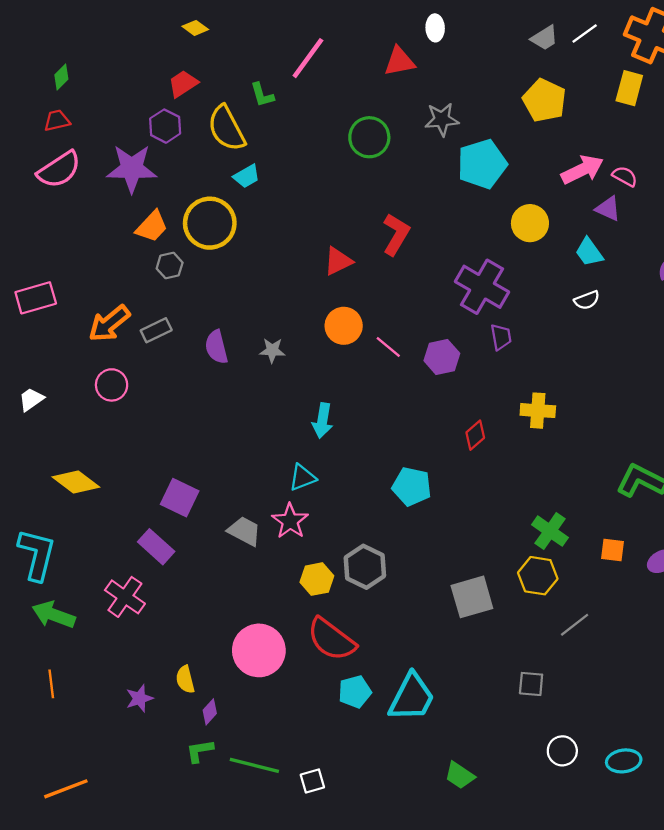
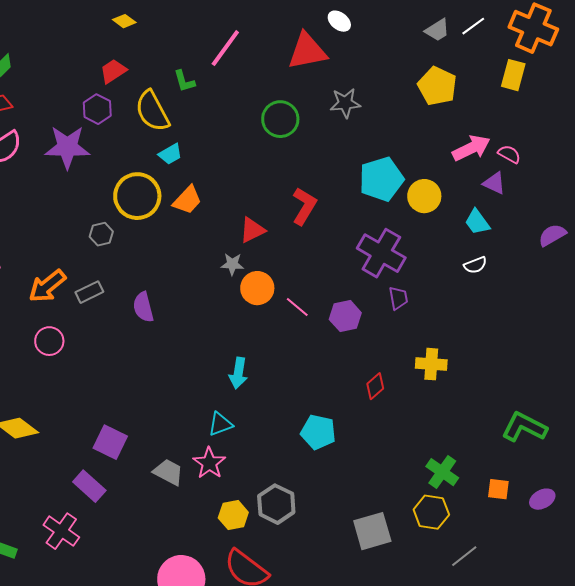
white ellipse: (435, 28) -> (339, 21), turned -50
red triangle: (399, 61) -> (307, 51), size x1.4
cyan pentagon: (482, 164) -> (381, 179), moved
orange trapezoid: (152, 226) -> (187, 200), moved
gray star: (272, 350) -> (232, 264), moved

